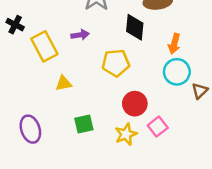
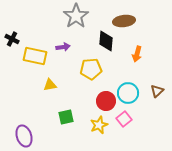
yellow rectangle: (44, 46) -> (35, 56), turned -50
cyan circle: (177, 72) -> (128, 93), moved
purple ellipse: (30, 129) -> (24, 136), moved

